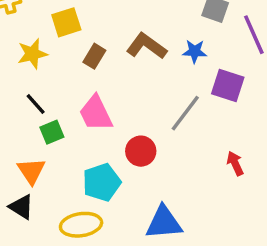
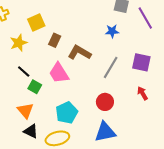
brown L-shape: (147, 46) -> (79, 53), moved
purple square: (228, 85) -> (141, 62), moved
green square: (52, 132) -> (35, 87), turned -32
red circle: (141, 151) -> (105, 102), moved
black triangle: (21, 207) -> (31, 131), moved

